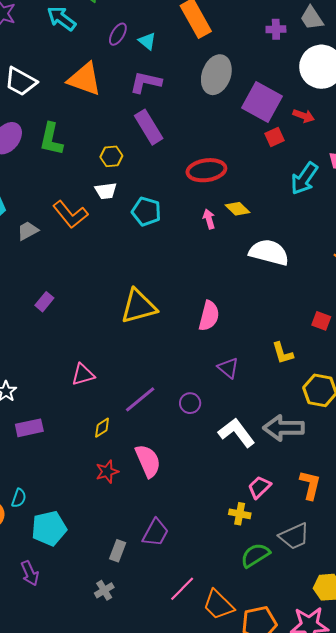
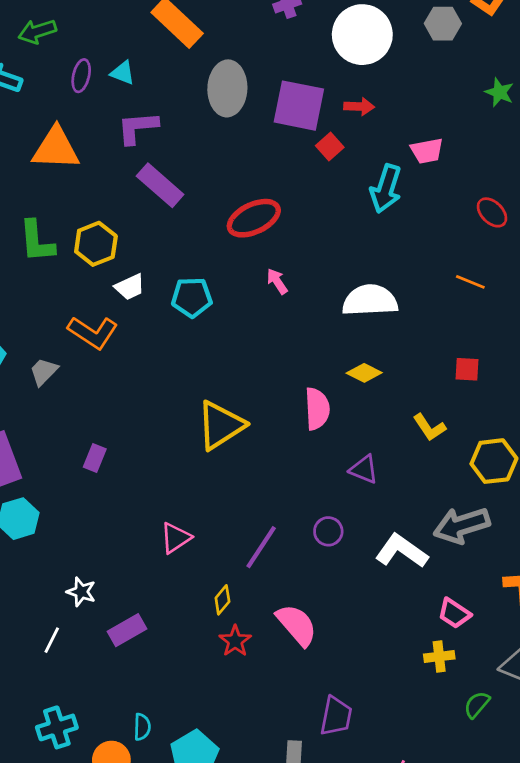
yellow hexagon: (111, 156) -> (96, 244), moved, size x1.4
yellow diamond: (238, 209) -> (364, 373), moved
red star: (107, 472) -> (235, 641), moved
pink trapezoid: (259, 487) -> (454, 613), turned -85
green semicircle: (255, 555) -> (477, 705), size x0.7

